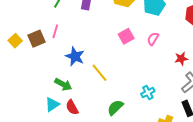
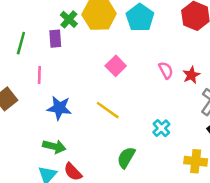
pink line: (55, 31) -> (39, 75), moved
pink semicircle: (153, 39) -> (166, 70), moved, turned 136
yellow line: (99, 73) -> (108, 110), moved

